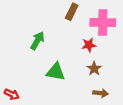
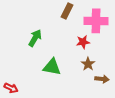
brown arrow: (101, 93) -> (102, 79), moved

